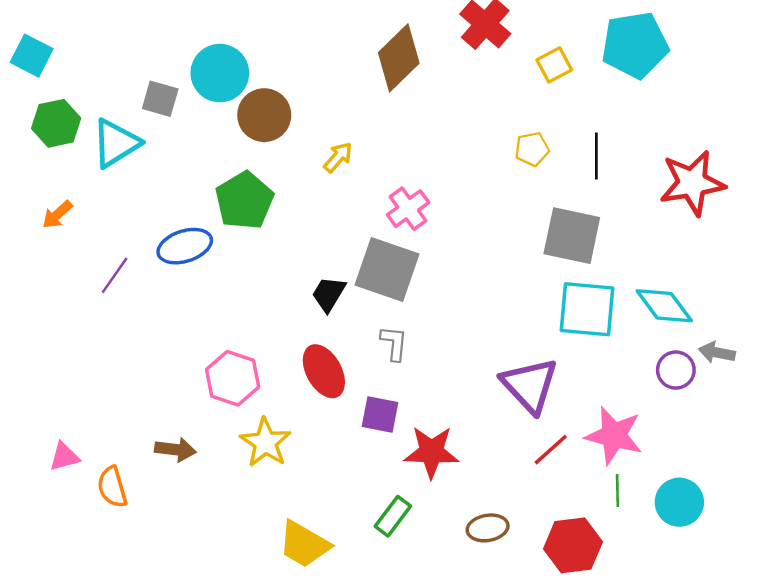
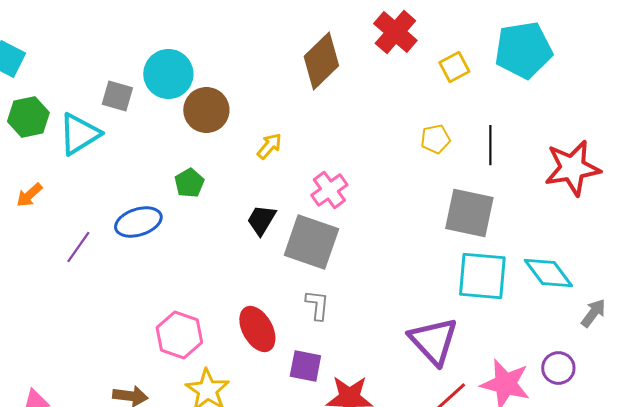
green pentagon: (244, 201) -> (189, 183), size x0.6
black trapezoid: (329, 294) -> (261, 220), moved
gray arrow: (717, 353) -> (593, 313), turned 116
purple circle: (676, 370) -> (558, 368), moved

